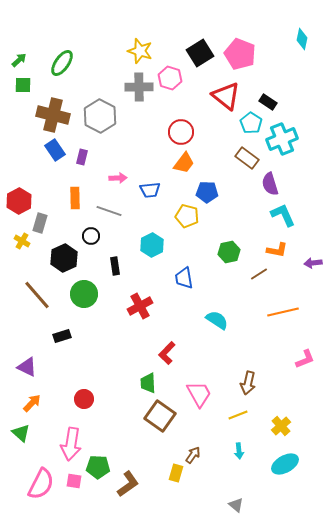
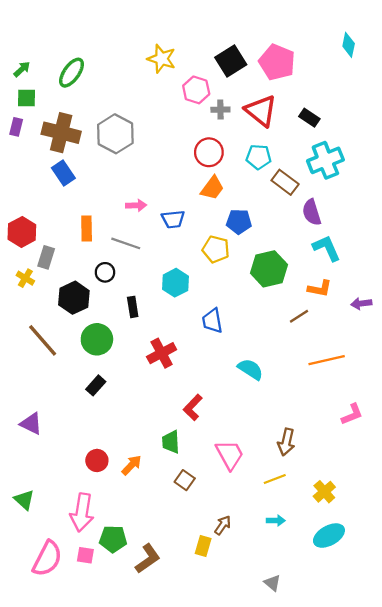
gray cross: (139, 87) -> (220, 110), moved, size x0.6
cyan pentagon: (251, 123) -> (259, 157), moved, turned -30
purple rectangle: (82, 157) -> (16, 127), moved
green hexagon: (229, 252) -> (269, 269), moved, size x1.4
black rectangle: (62, 336) -> (96, 385), moved, turned -30
orange arrow: (32, 403) -> (132, 465), moved
brown square: (160, 416) -> (185, 480), size x0.6
cyan arrow: (239, 451) -> (276, 521), turned -84

